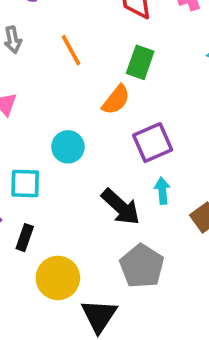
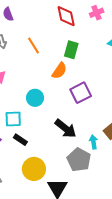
cyan arrow: (162, 191) -> (93, 142), moved
black rectangle: (25, 238) -> (20, 140), moved, turned -72

